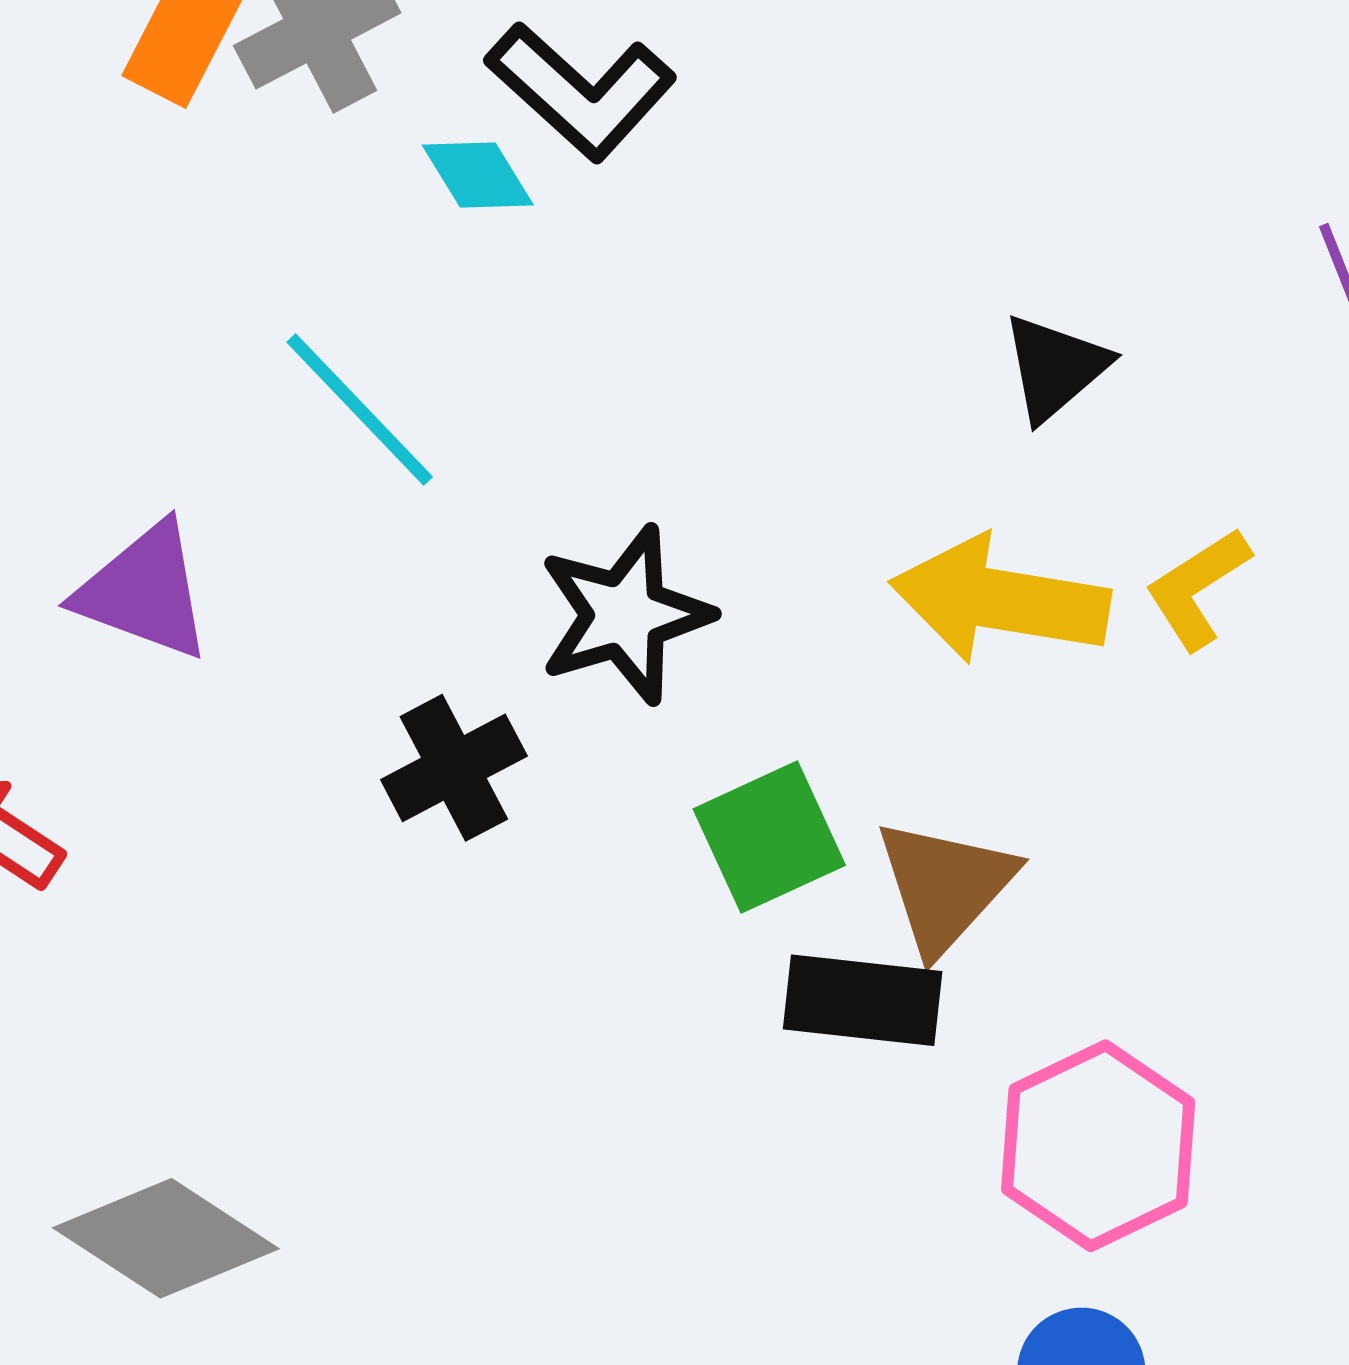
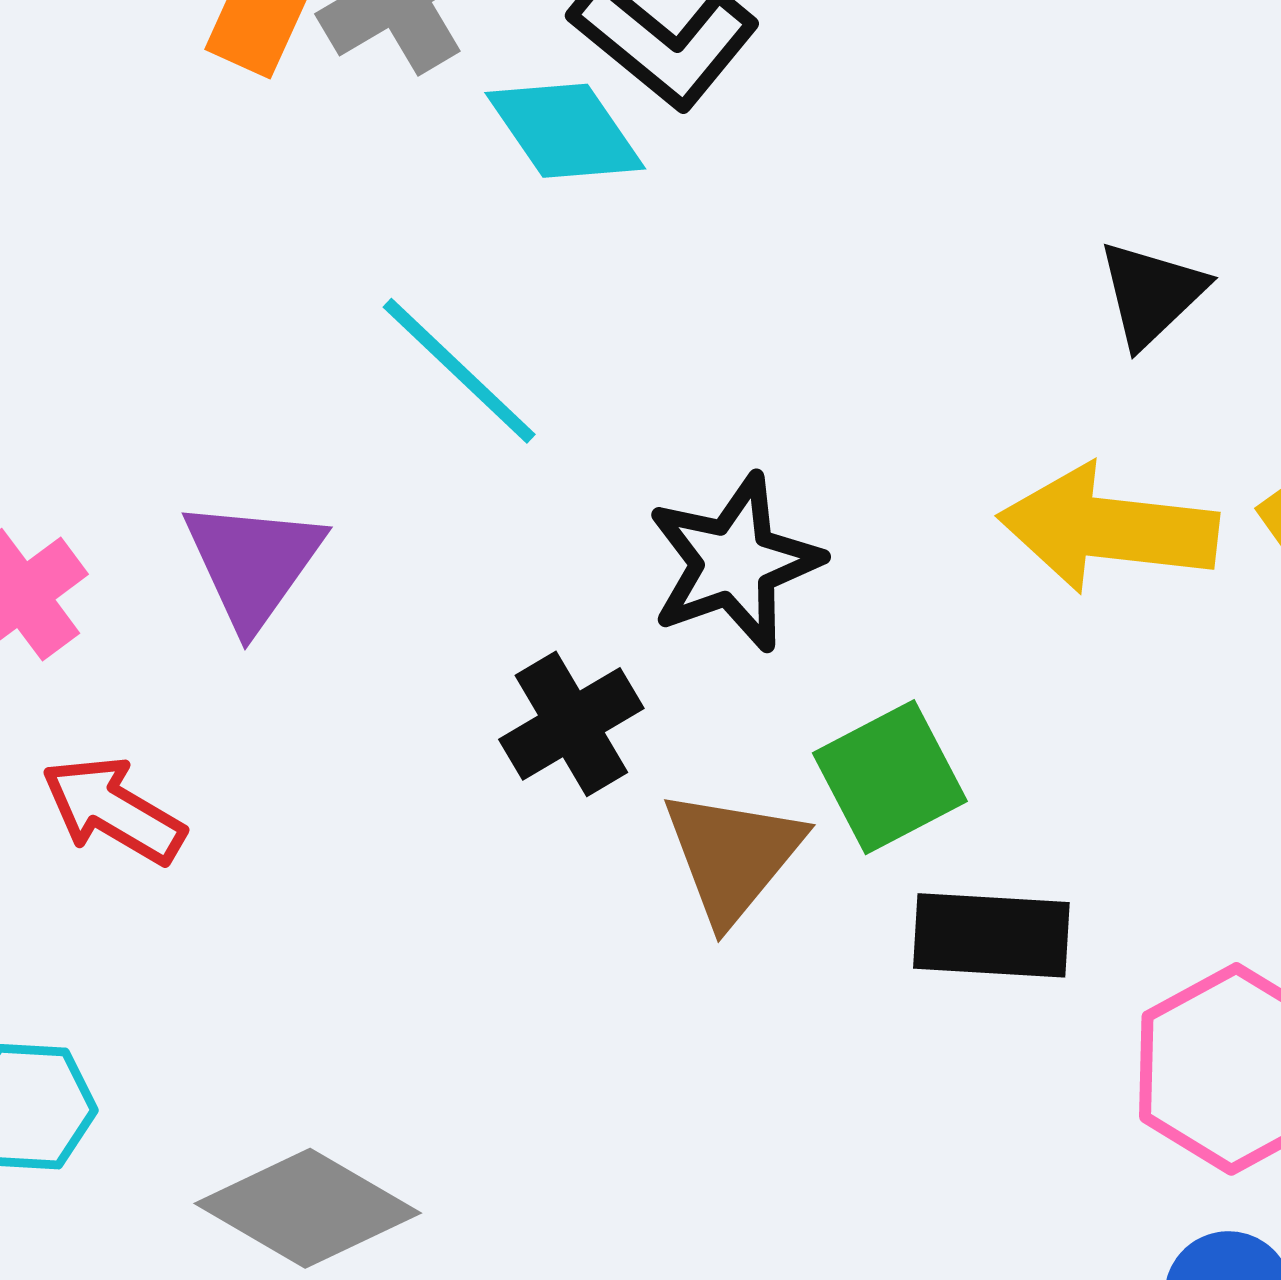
cyan diamond: (478, 175) -> (565, 131), size x1.4
purple triangle: (144, 591) -> (253, 563), turned 48
brown triangle: (945, 886) -> (733, 856), moved

